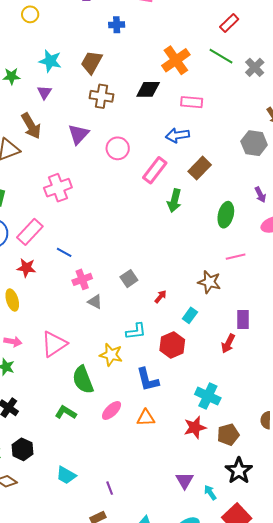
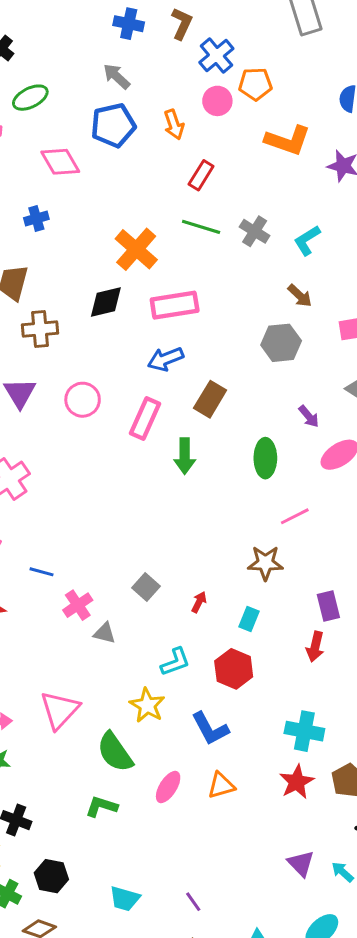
pink rectangle: (192, 102) -> (175, 305), size x1.4
yellow star: (111, 355) -> (147, 705), turned 30

